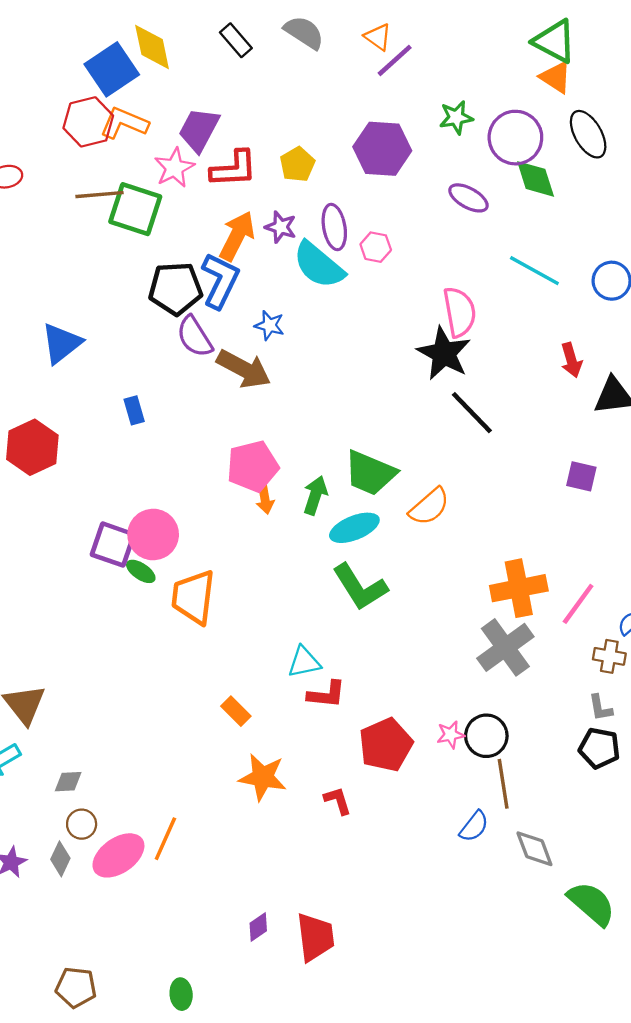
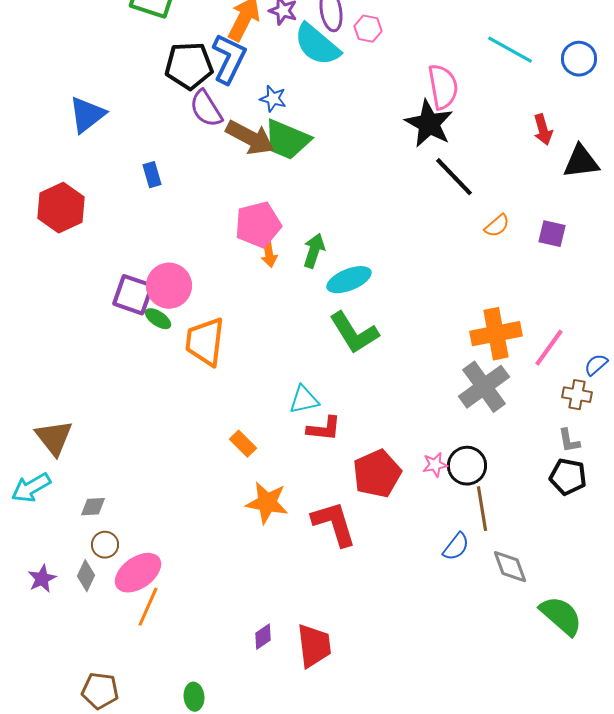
green trapezoid: (370, 473) -> (287, 140), moved
orange semicircle: (429, 507) -> (497, 226), moved, size x0.7
red L-shape: (338, 801) -> (334, 524), size x1.8
orange line: (165, 839) -> (148, 607), moved

